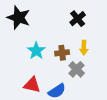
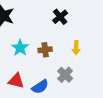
yellow arrow: (84, 48) -> (76, 48), moved
gray cross: (77, 69) -> (65, 75), moved

